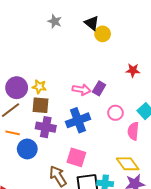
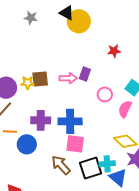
yellow circle: (103, 34) -> (79, 21), size x1.5
brown square: (41, 105) -> (40, 79), moved
blue cross: (78, 120) -> (70, 121), moved, turned 30
pink semicircle: (133, 131) -> (125, 109), turned 30

